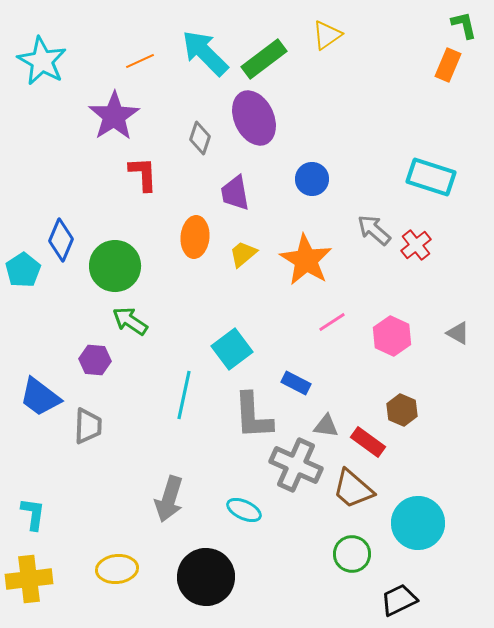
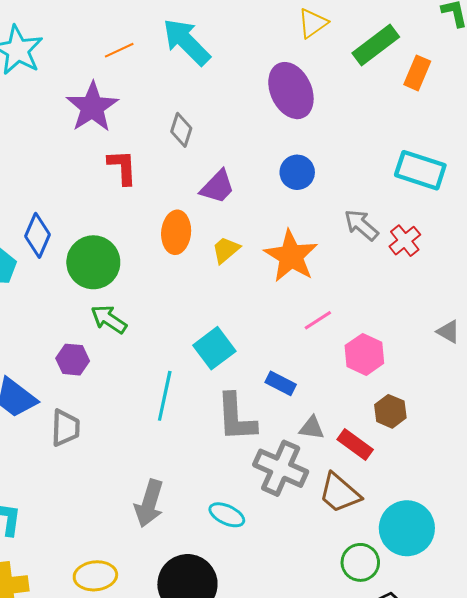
green rectangle: (264, 59) -> (376, 45), moved
orange rectangle: (448, 65) -> (417, 73), moved
purple ellipse: (254, 118) -> (291, 91), moved
purple trapezoid: (235, 193) -> (218, 187), turned -126
pink hexagon: (392, 336) -> (364, 354), moved
green circle: (352, 554) -> (360, 562), moved

